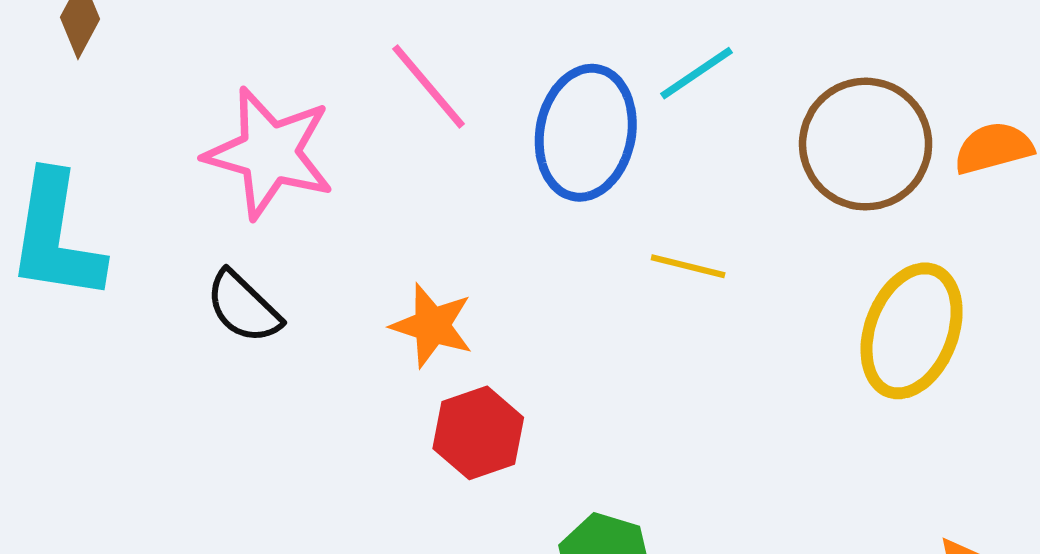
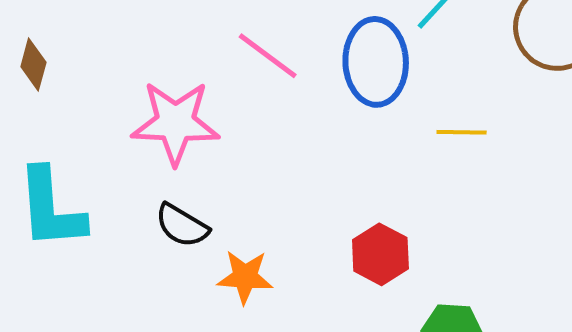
orange star: (432, 326) -> (245, 277), moved
red hexagon: (478, 433) -> (380, 254), moved

